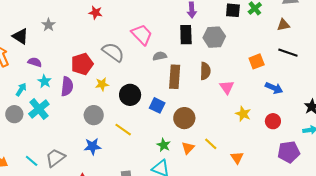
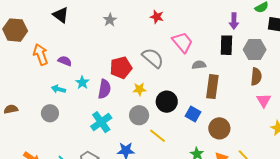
red star: (96, 13) -> (157, 17), moved
gray star: (48, 25) -> (110, 20), moved
black triangle: (20, 36) -> (61, 15), moved
purple semicircle: (35, 62) -> (65, 61), moved
brown semicircle: (205, 71) -> (256, 77), moved
cyan arrow: (21, 89) -> (58, 89), turned -112
cyan cross: (39, 109) -> (101, 122), moved
gray circle: (94, 115) -> (139, 115), moved

